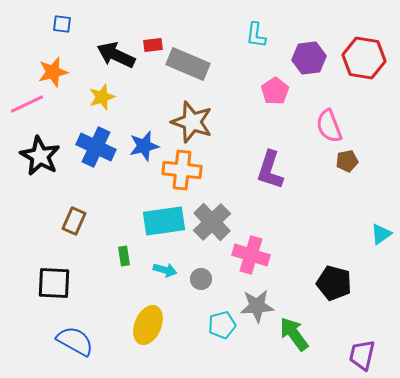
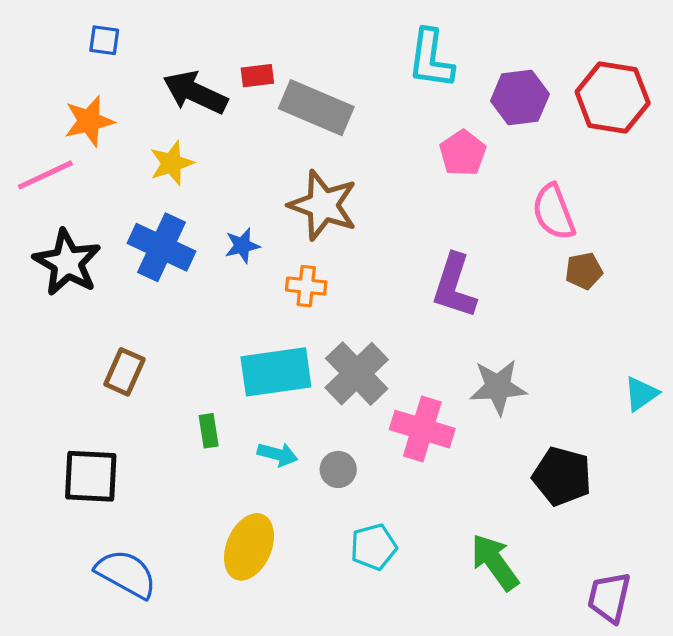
cyan L-shape: (256, 35) -> (431, 59), size x1.4
blue star: (144, 146) -> (242, 246), size x0.7
orange cross: (182, 170) -> (306, 286), size x0.6
gray star: (257, 306) -> (498, 387), moved

